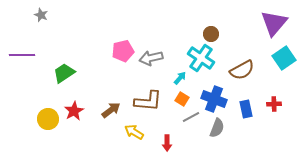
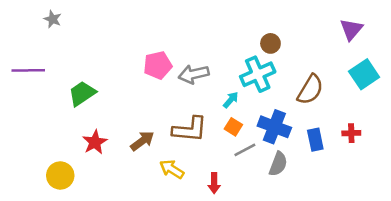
purple triangle: (274, 23) -> (351, 29), size x0.7
cyan cross: (201, 58) -> (258, 74), turned 32
brown semicircle: (242, 70) -> (310, 90), turned -30
yellow circle: (48, 119) -> (60, 175), moved

